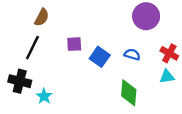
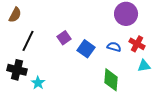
brown semicircle: (42, 17) -> (15, 15), moved
purple square: (74, 44) -> (64, 38), turned -32
red cross: (169, 53) -> (137, 44), moved

